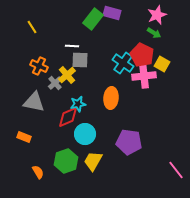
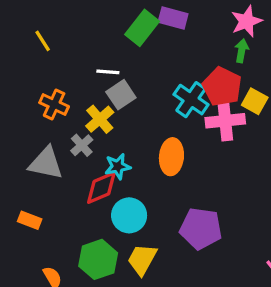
green arrow: (154, 33) -> (242, 51), turned -112
gray square: (80, 60) -> (121, 95), turned -36
gray cross: (55, 83) -> (82, 145), moved

